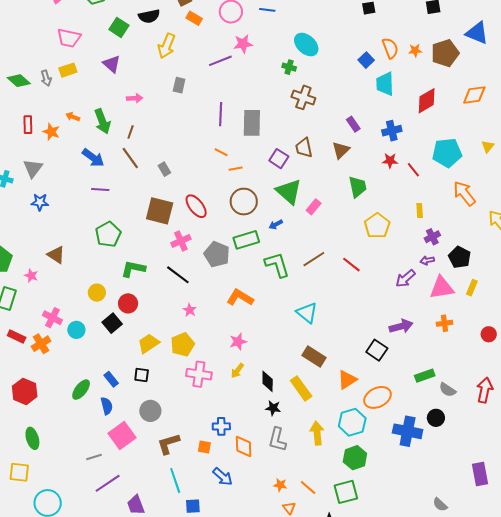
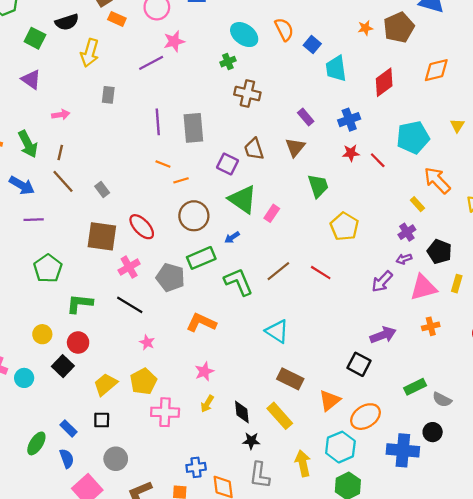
orange semicircle: (390, 48) -> (284, 29), moved
green cross: (289, 67) -> (228, 62), turned -32
yellow rectangle: (420, 210) -> (417, 204), moved, turned -32

